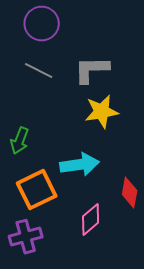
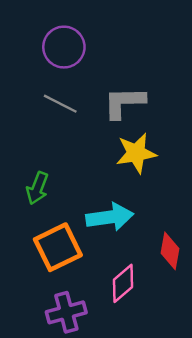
purple cross: (26, 237) -> (66, 312), moved

